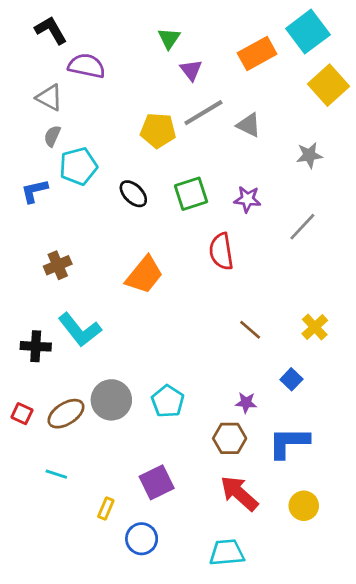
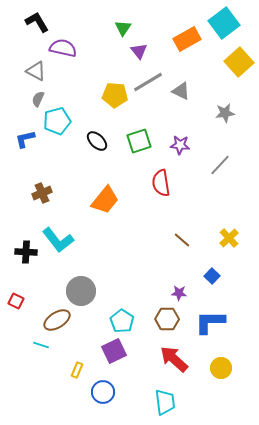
cyan pentagon: (168, 401) -> (122, 321), moved
brown ellipse: (66, 414) -> (57, 320), moved
cyan trapezoid: (227, 552) -> (165, 402), turned 88

